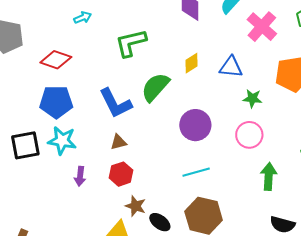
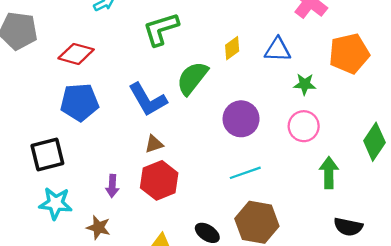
cyan star: (62, 141) -> (56, 203), moved
red hexagon: (121, 174) -> (159, 180), size x1.4
brown star: (136, 206) -> (98, 227), moved

